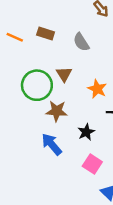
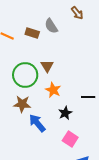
gray semicircle: (81, 42) -> (51, 26), moved
orange star: (97, 89) -> (53, 90), moved
brown star: (57, 111) -> (22, 104), moved

